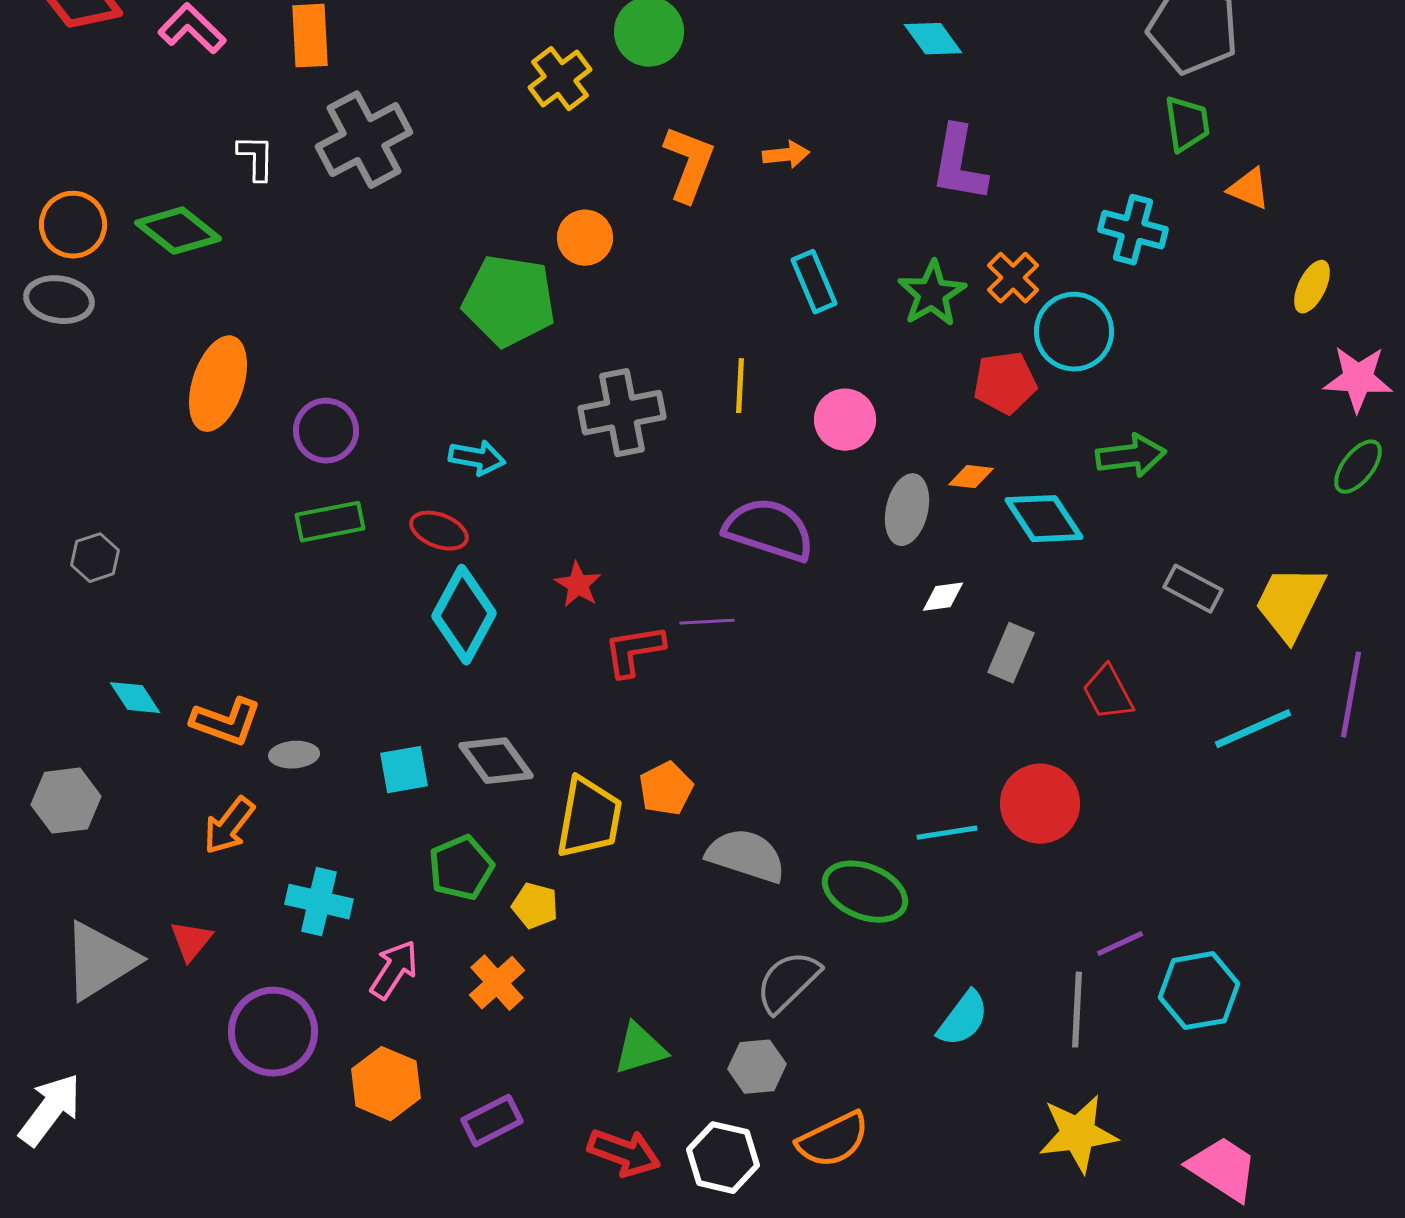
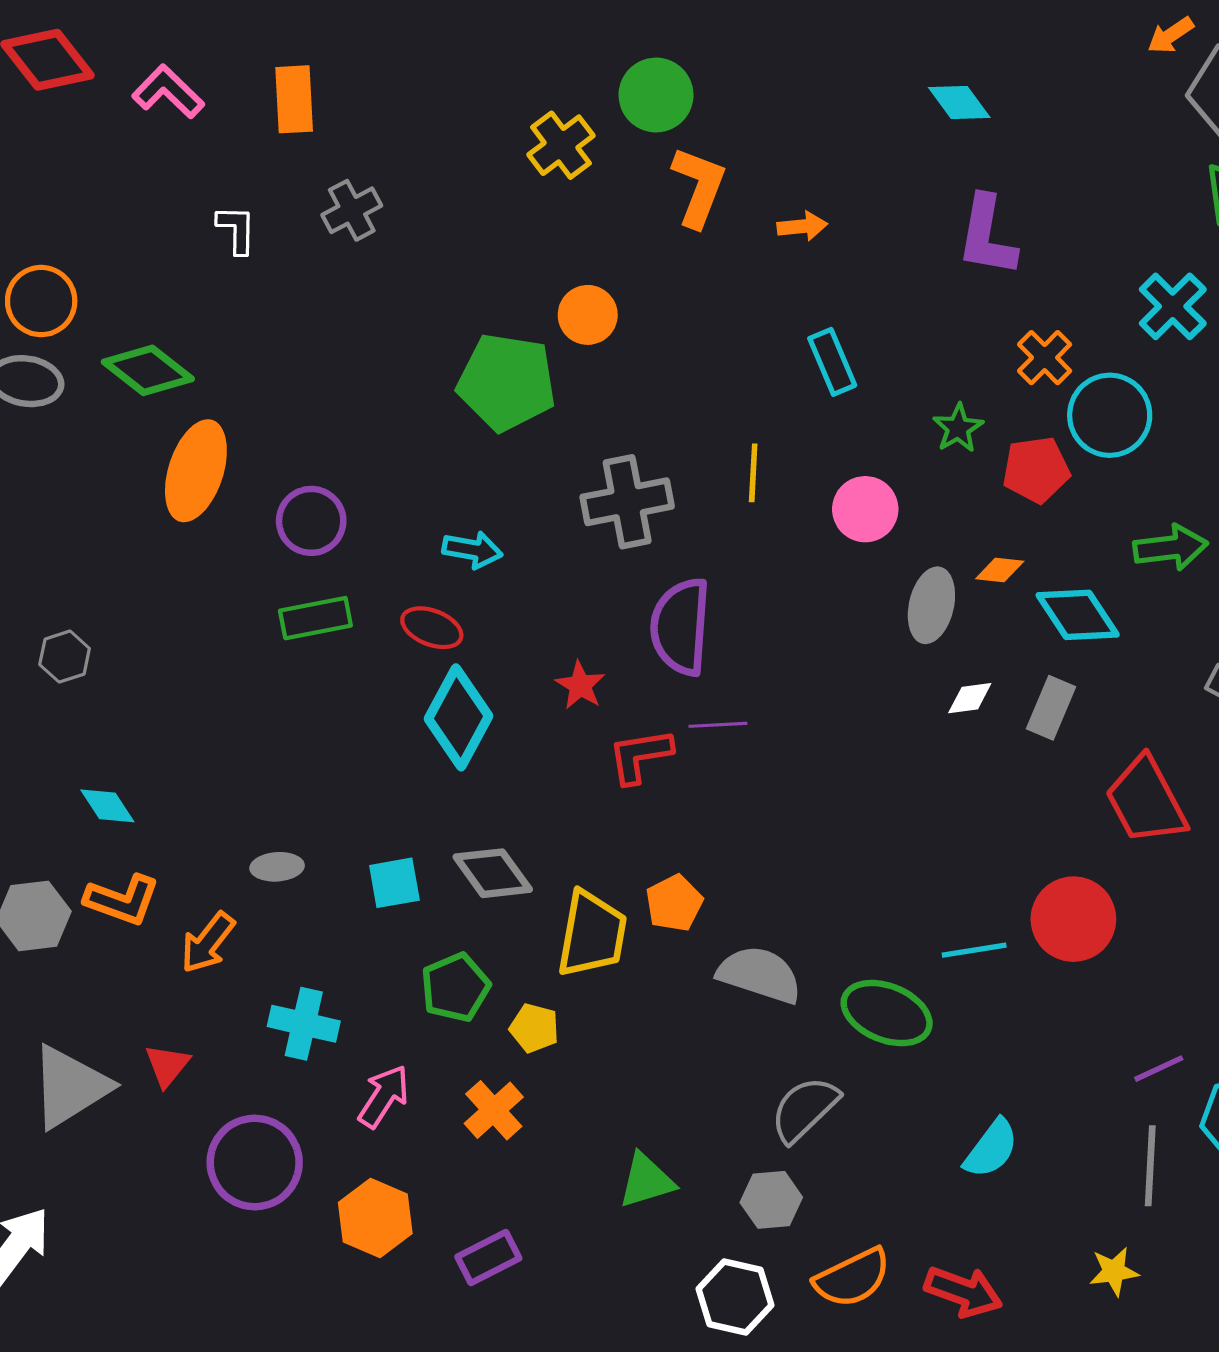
gray cross: (364, 140) -> (352, 210), size x0.6
orange L-shape: (689, 164) -> (699, 187), moved
cyan cross: (1133, 230) -> (1173, 306), turned 30
green diamond: (178, 231) -> (148, 370), moved
green star: (932, 294) -> (958, 428), moved, size x0.7
purple semicircle: (769, 530) -> (681, 627), moved, turned -104
gray rectangle: (1011, 653) -> (1051, 708), moved
red trapezoid: (1108, 693) -> (1146, 801), size x1.5
orange L-shape: (226, 722) -> (122, 900), moved
gray line: (1077, 1010) -> (1150, 1166), moved
yellow star: (1078, 1134) -> (1114, 1271), size x0.6
red arrow: (624, 1153) -> (963, 1292), moved

